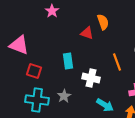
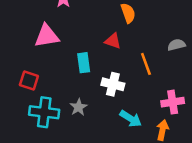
red triangle: (87, 33) -> (113, 41), moved
pink triangle: (19, 45) -> (47, 36), moved, turned -30
red square: (34, 71) -> (29, 80), moved

